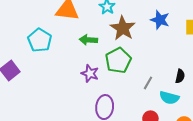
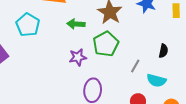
purple star: (90, 73) -> (78, 57), turned -30
black semicircle: (180, 76) -> (163, 51), moved

